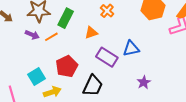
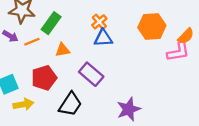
orange triangle: (91, 33) -> (62, 50), moved
blue triangle: (131, 49) -> (103, 38), moved
purple star: (144, 82) -> (129, 109), size x1.5

